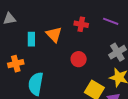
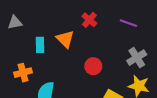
red cross: (81, 24) -> (89, 20), moved, turned 32

